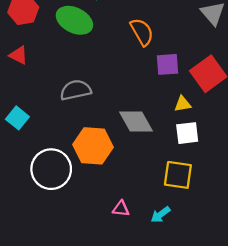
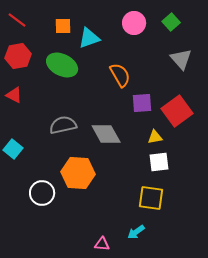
gray diamond: (136, 121) -> (106, 134), moved
white circle: (51, 169) -> (42, 193), size x0.7
pink triangle: (121, 209) -> (102, 244), moved

